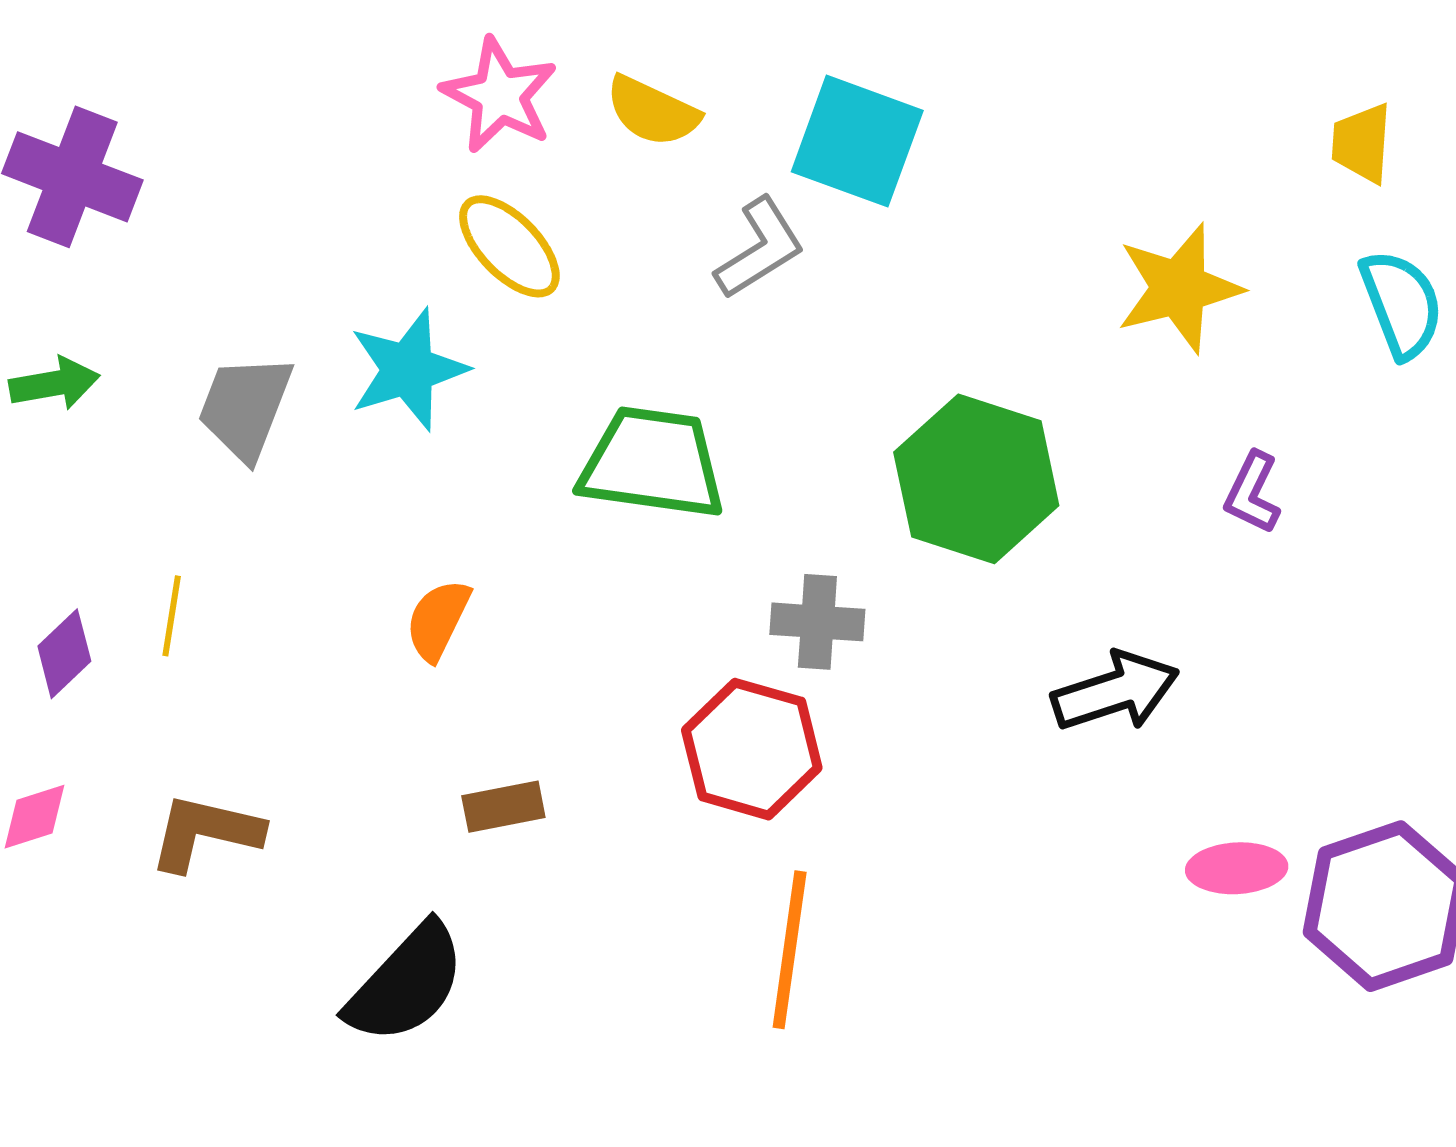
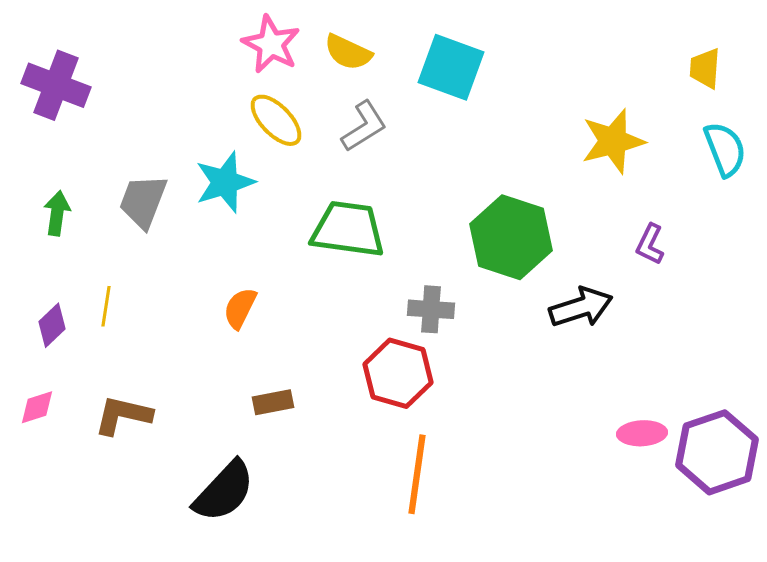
gray L-shape: (760, 248) -> (364, 126), moved
green arrow: (54, 383) -> (57, 213), moved, turned -72
black arrow: (1115, 691) -> (581, 307), moved

